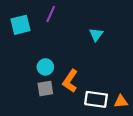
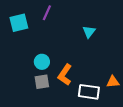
orange triangle: (121, 101) -> (113, 82), moved

